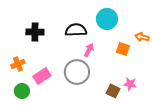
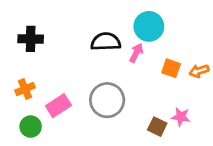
black cross: (35, 32) -> (31, 39), moved
orange arrow: (142, 37) -> (199, 71), moved, turned -32
pink arrow: (89, 50) -> (136, 53), moved

